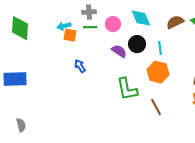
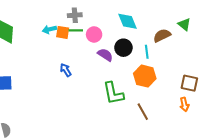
brown semicircle: (175, 22) -> (162, 35), moved
pink circle: (113, 24) -> (94, 34), moved
orange square: (70, 35) -> (63, 32), moved

